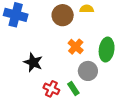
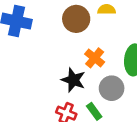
black star: (33, 62) -> (73, 80), moved

